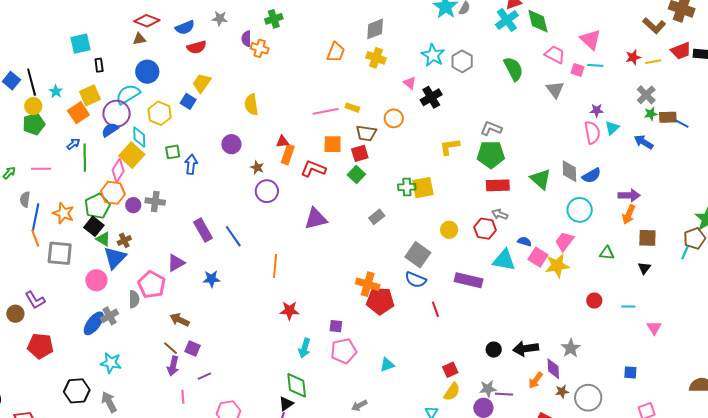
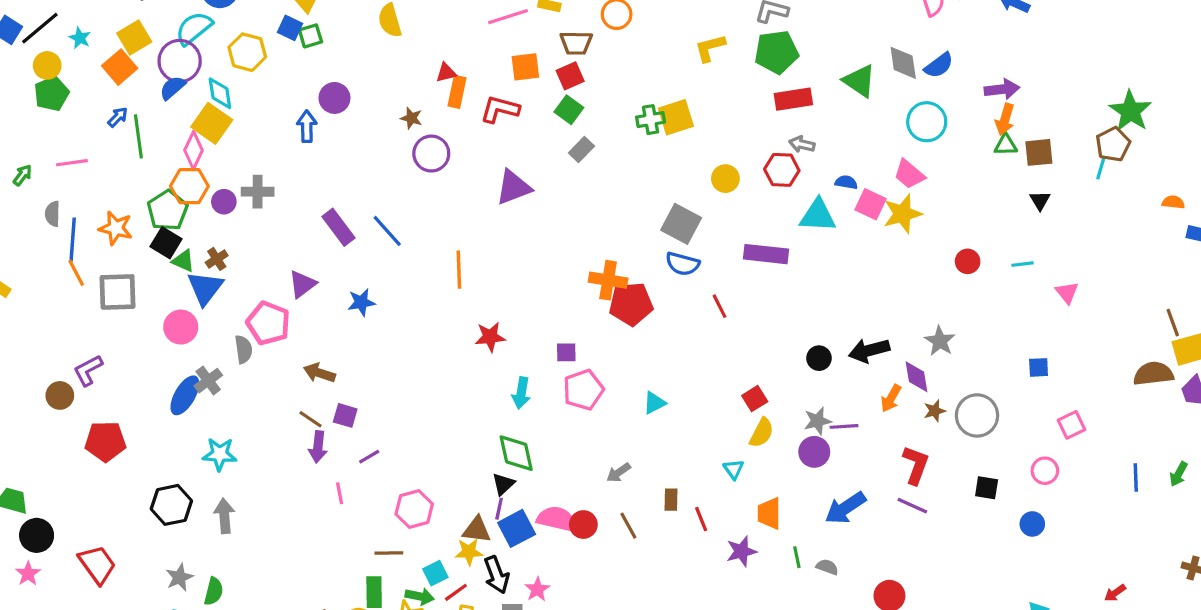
black line: (32, 82) -> (40, 28), turned 72
purple circle: (231, 144) -> (334, 98), moved
green square: (173, 152) -> (310, 36), moved
gray rectangle: (377, 217) -> (581, 150), moved
pink trapezoid: (565, 241) -> (909, 174), turned -80
green triangle: (607, 253) -> (1006, 145), moved
purple L-shape: (35, 300) -> (88, 370), turned 100
gray arrow: (109, 402) -> (224, 516), turned 30

